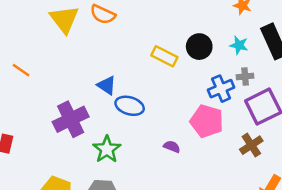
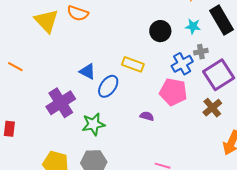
yellow rectangle: (164, 56) -> (133, 64), moved
blue ellipse: (130, 106) -> (108, 86), turned -65
green star: (107, 149) -> (93, 124), turned 30

